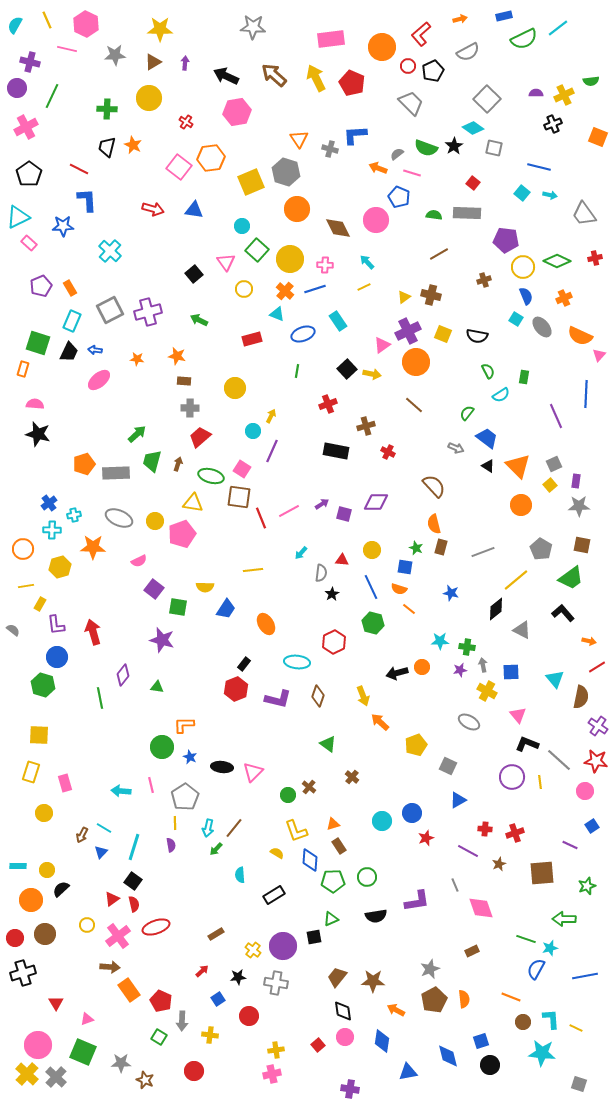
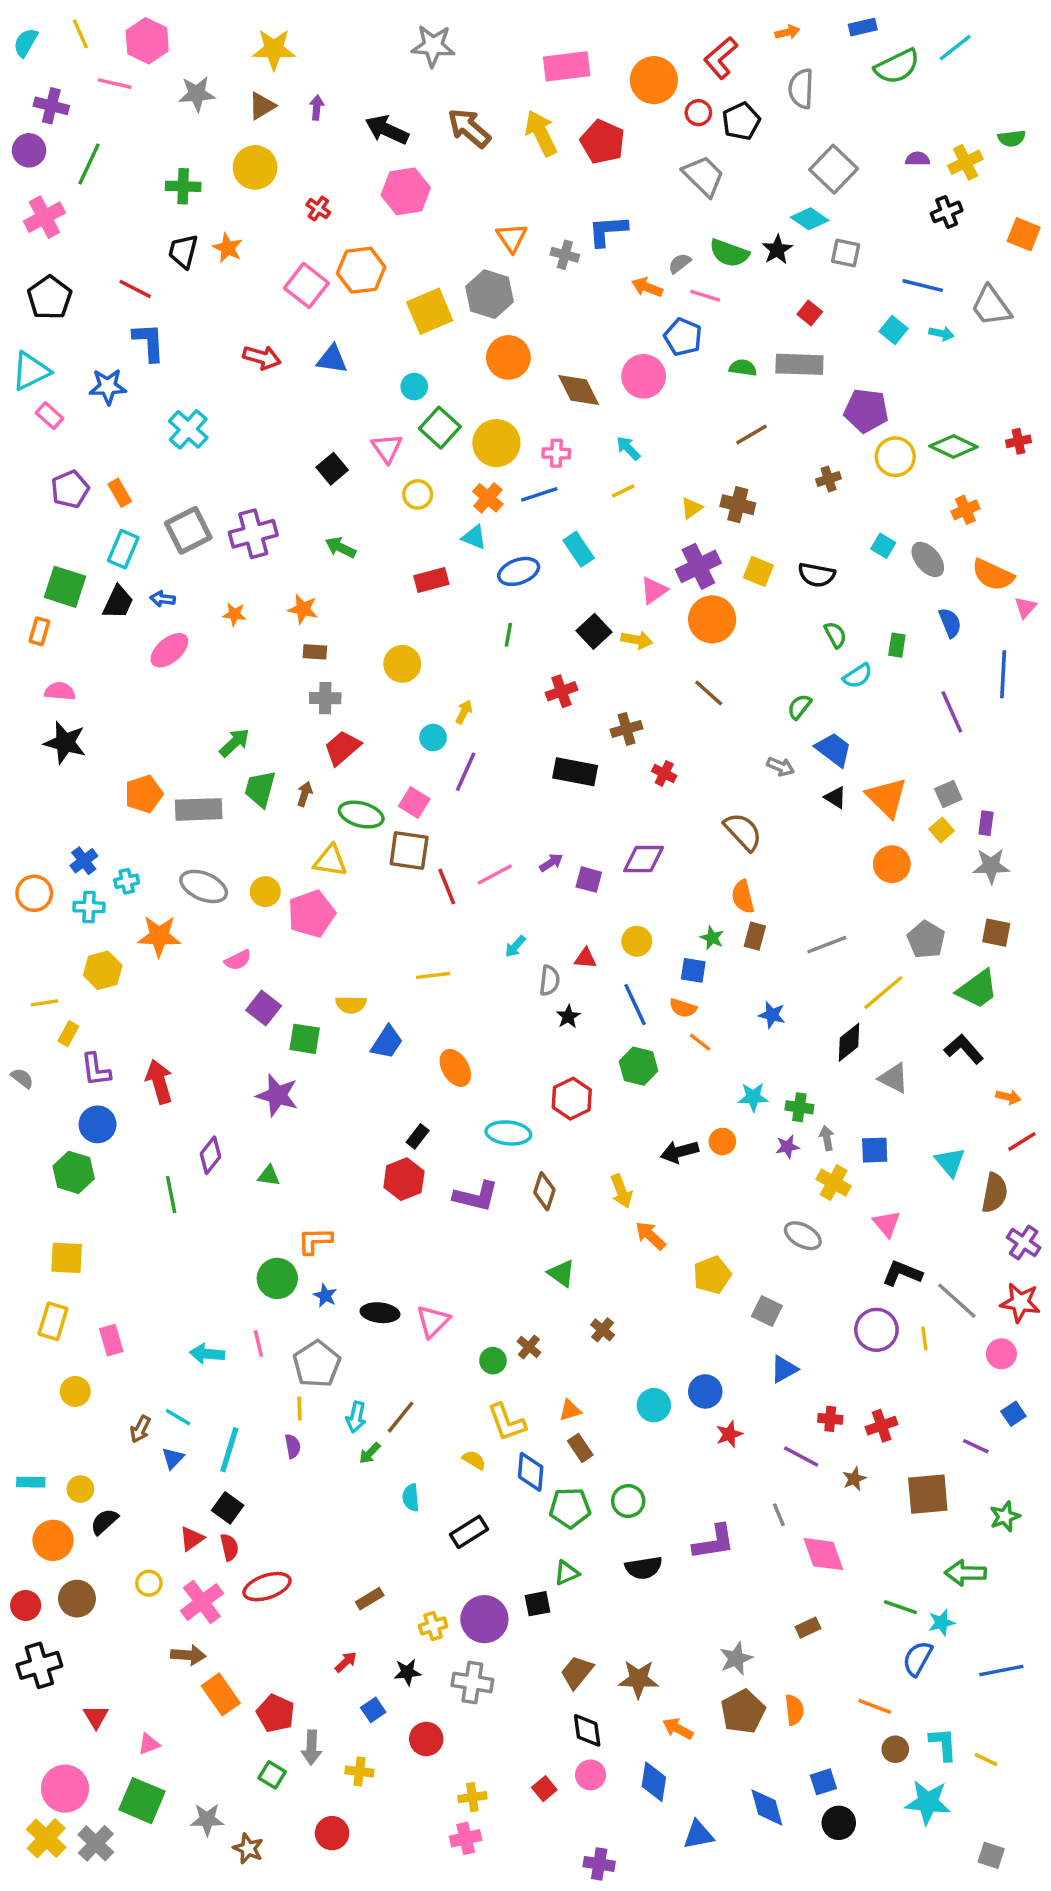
gray semicircle: (468, 52) -> (801, 89), turned 120
gray trapezoid: (584, 214) -> (991, 306), moved
blue semicircle: (526, 296) -> (950, 623), moved
orange circle: (23, 549) -> (34, 893), moved
yellow cross: (253, 950) -> (433, 1626), turned 35

